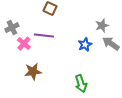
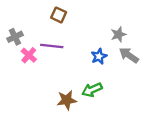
brown star: (33, 72) -> (67, 100), moved
green arrow: (81, 84) -> (92, 90), moved, turned 84

